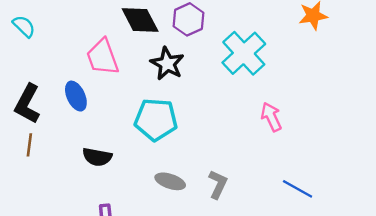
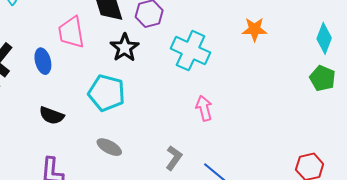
cyan cross: (244, 53) -> (191, 51), turned -33
gray L-shape: (218, 184) -> (174, 158), moved

